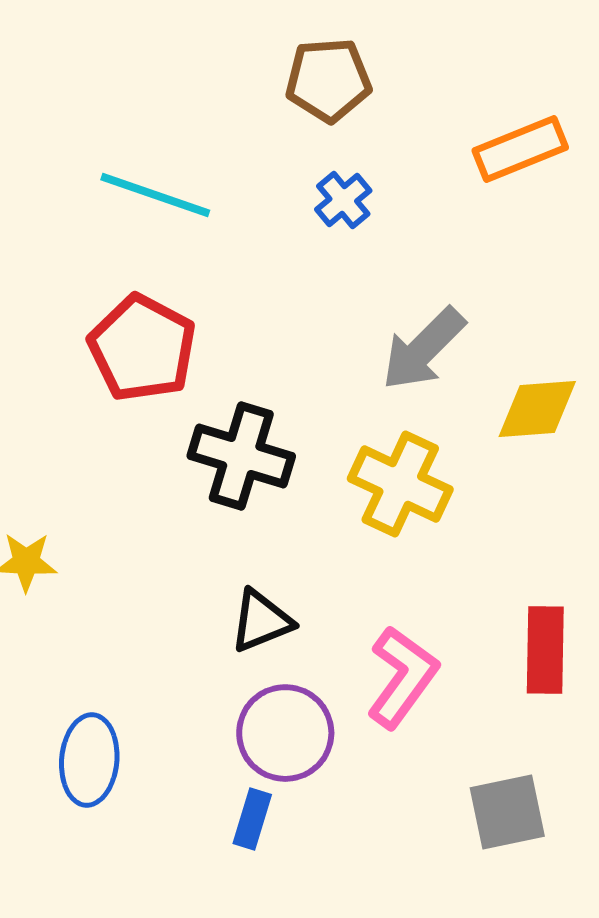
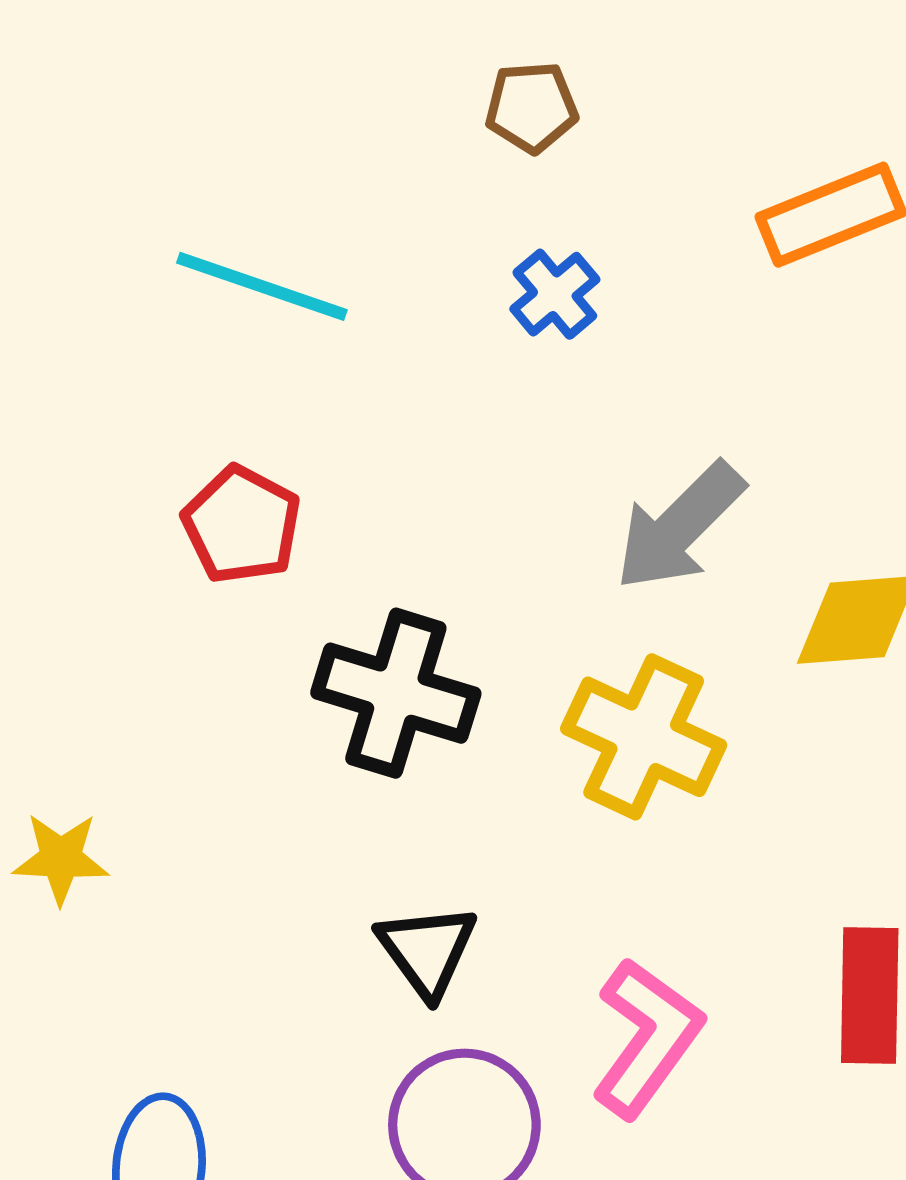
brown pentagon: (328, 80) -> (531, 107), size x0.7
red pentagon: (142, 348) -> (242, 525), size x0.7
black triangle: (261, 621) -> (427, 950), turned -44

